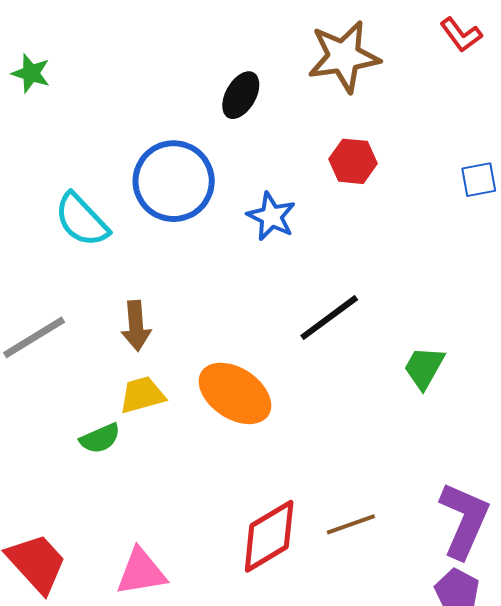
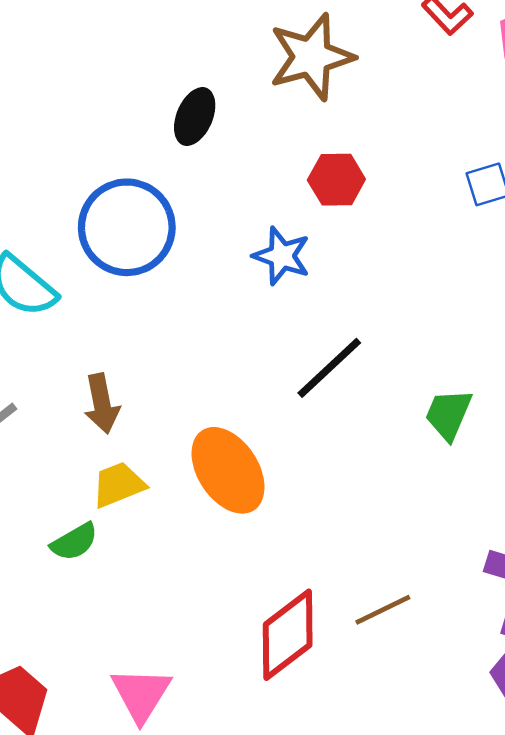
blue star: (271, 216) -> (282, 256), moved
orange ellipse: (235, 393) -> (228, 470), turned 30
pink triangle: (141, 572) -> (141, 694), turned -42

